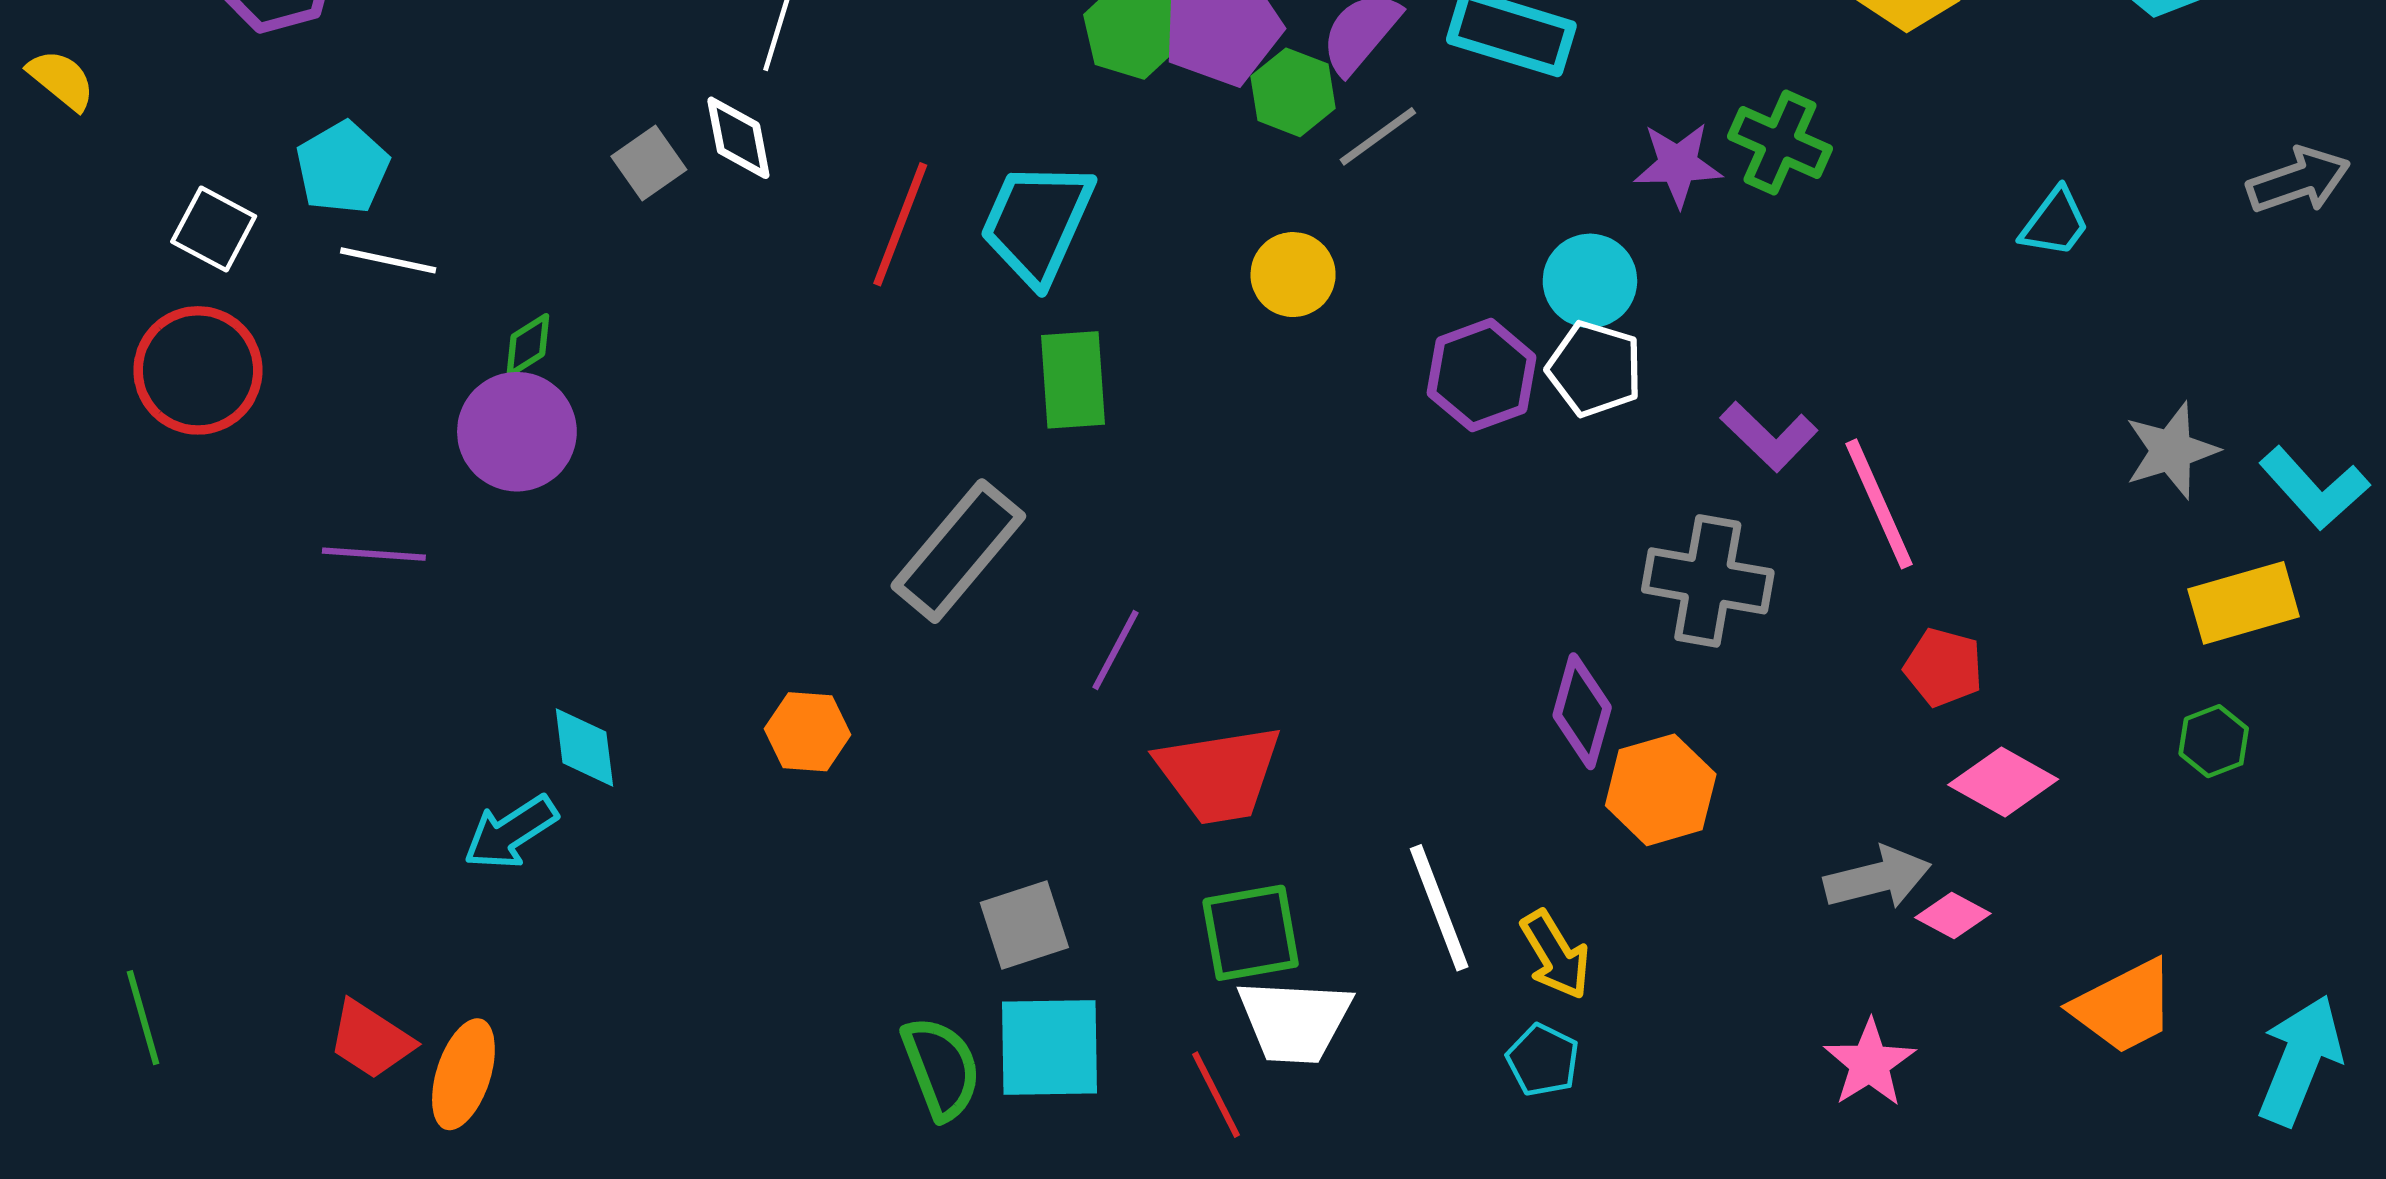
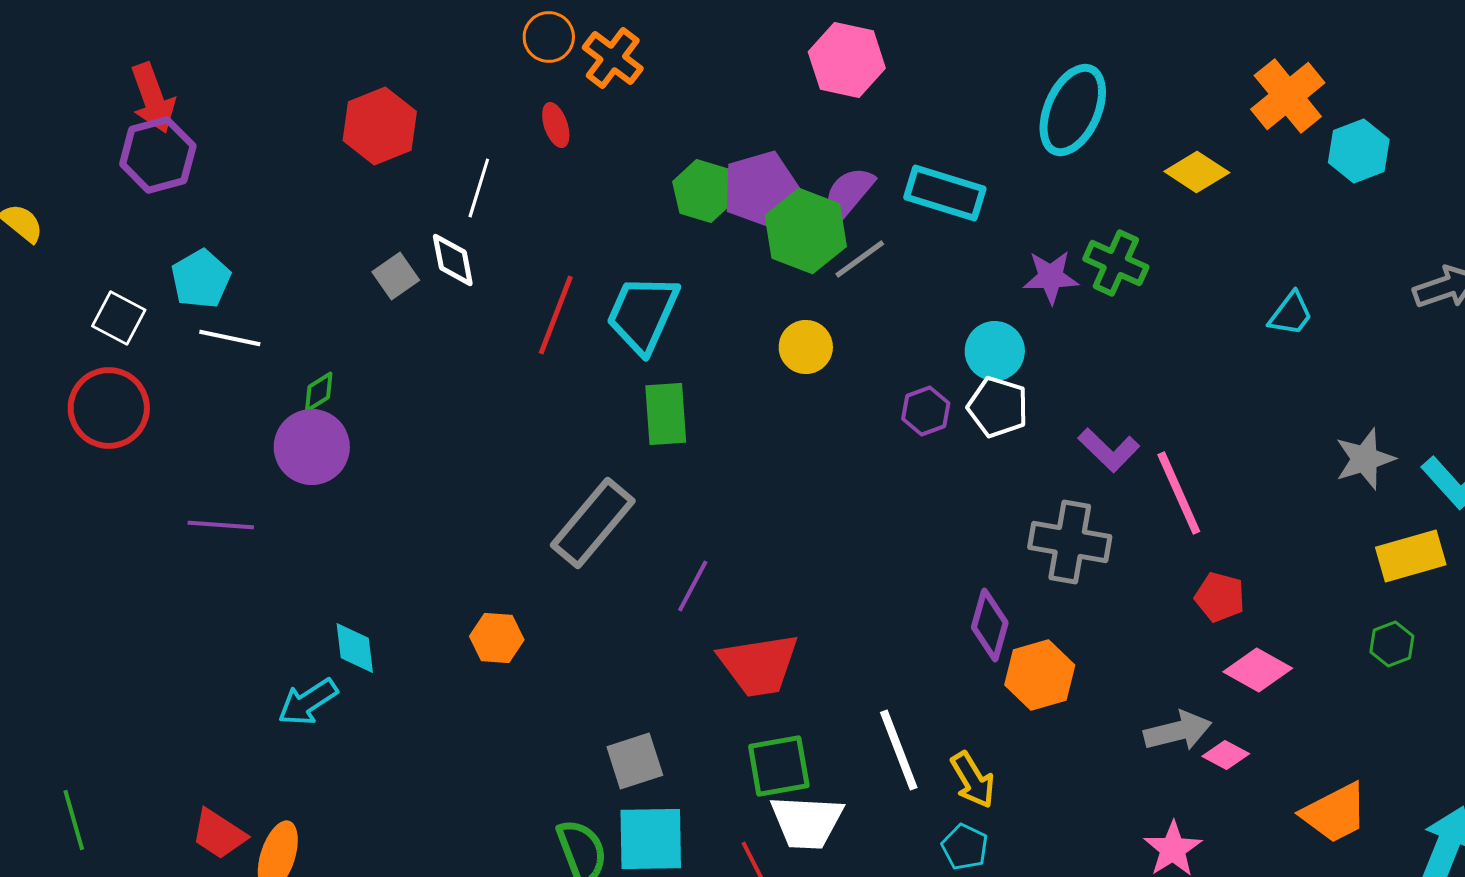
green hexagon: (1293, 92) -> (806, 231), size x1.5
purple hexagon: (1482, 375) -> (926, 411), size x0.7

